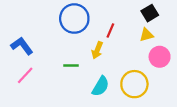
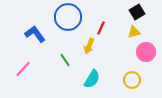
blue L-shape: (22, 46) -> (35, 34), moved
green line: (71, 66) -> (65, 60), turned 56
yellow circle: (134, 84) -> (132, 80), moved, size x0.7

